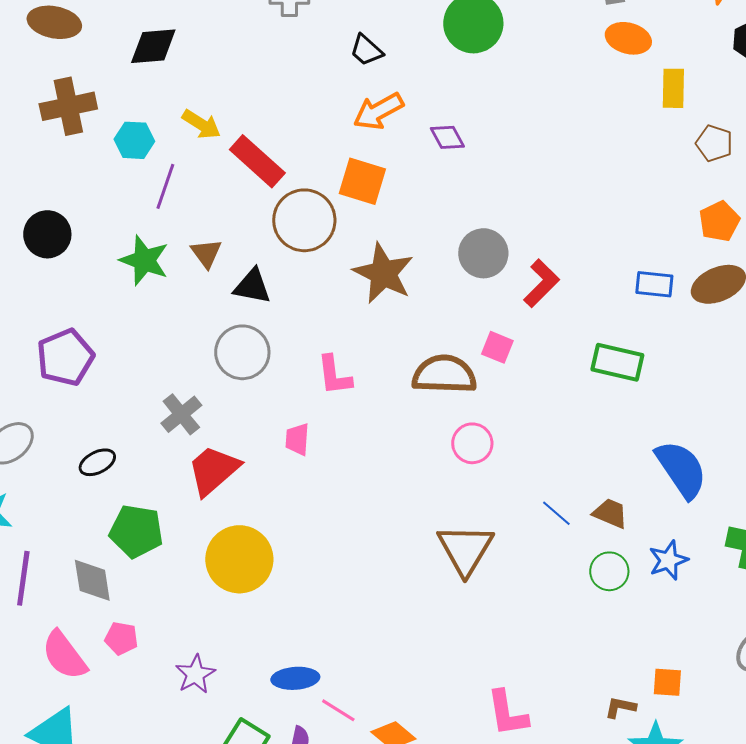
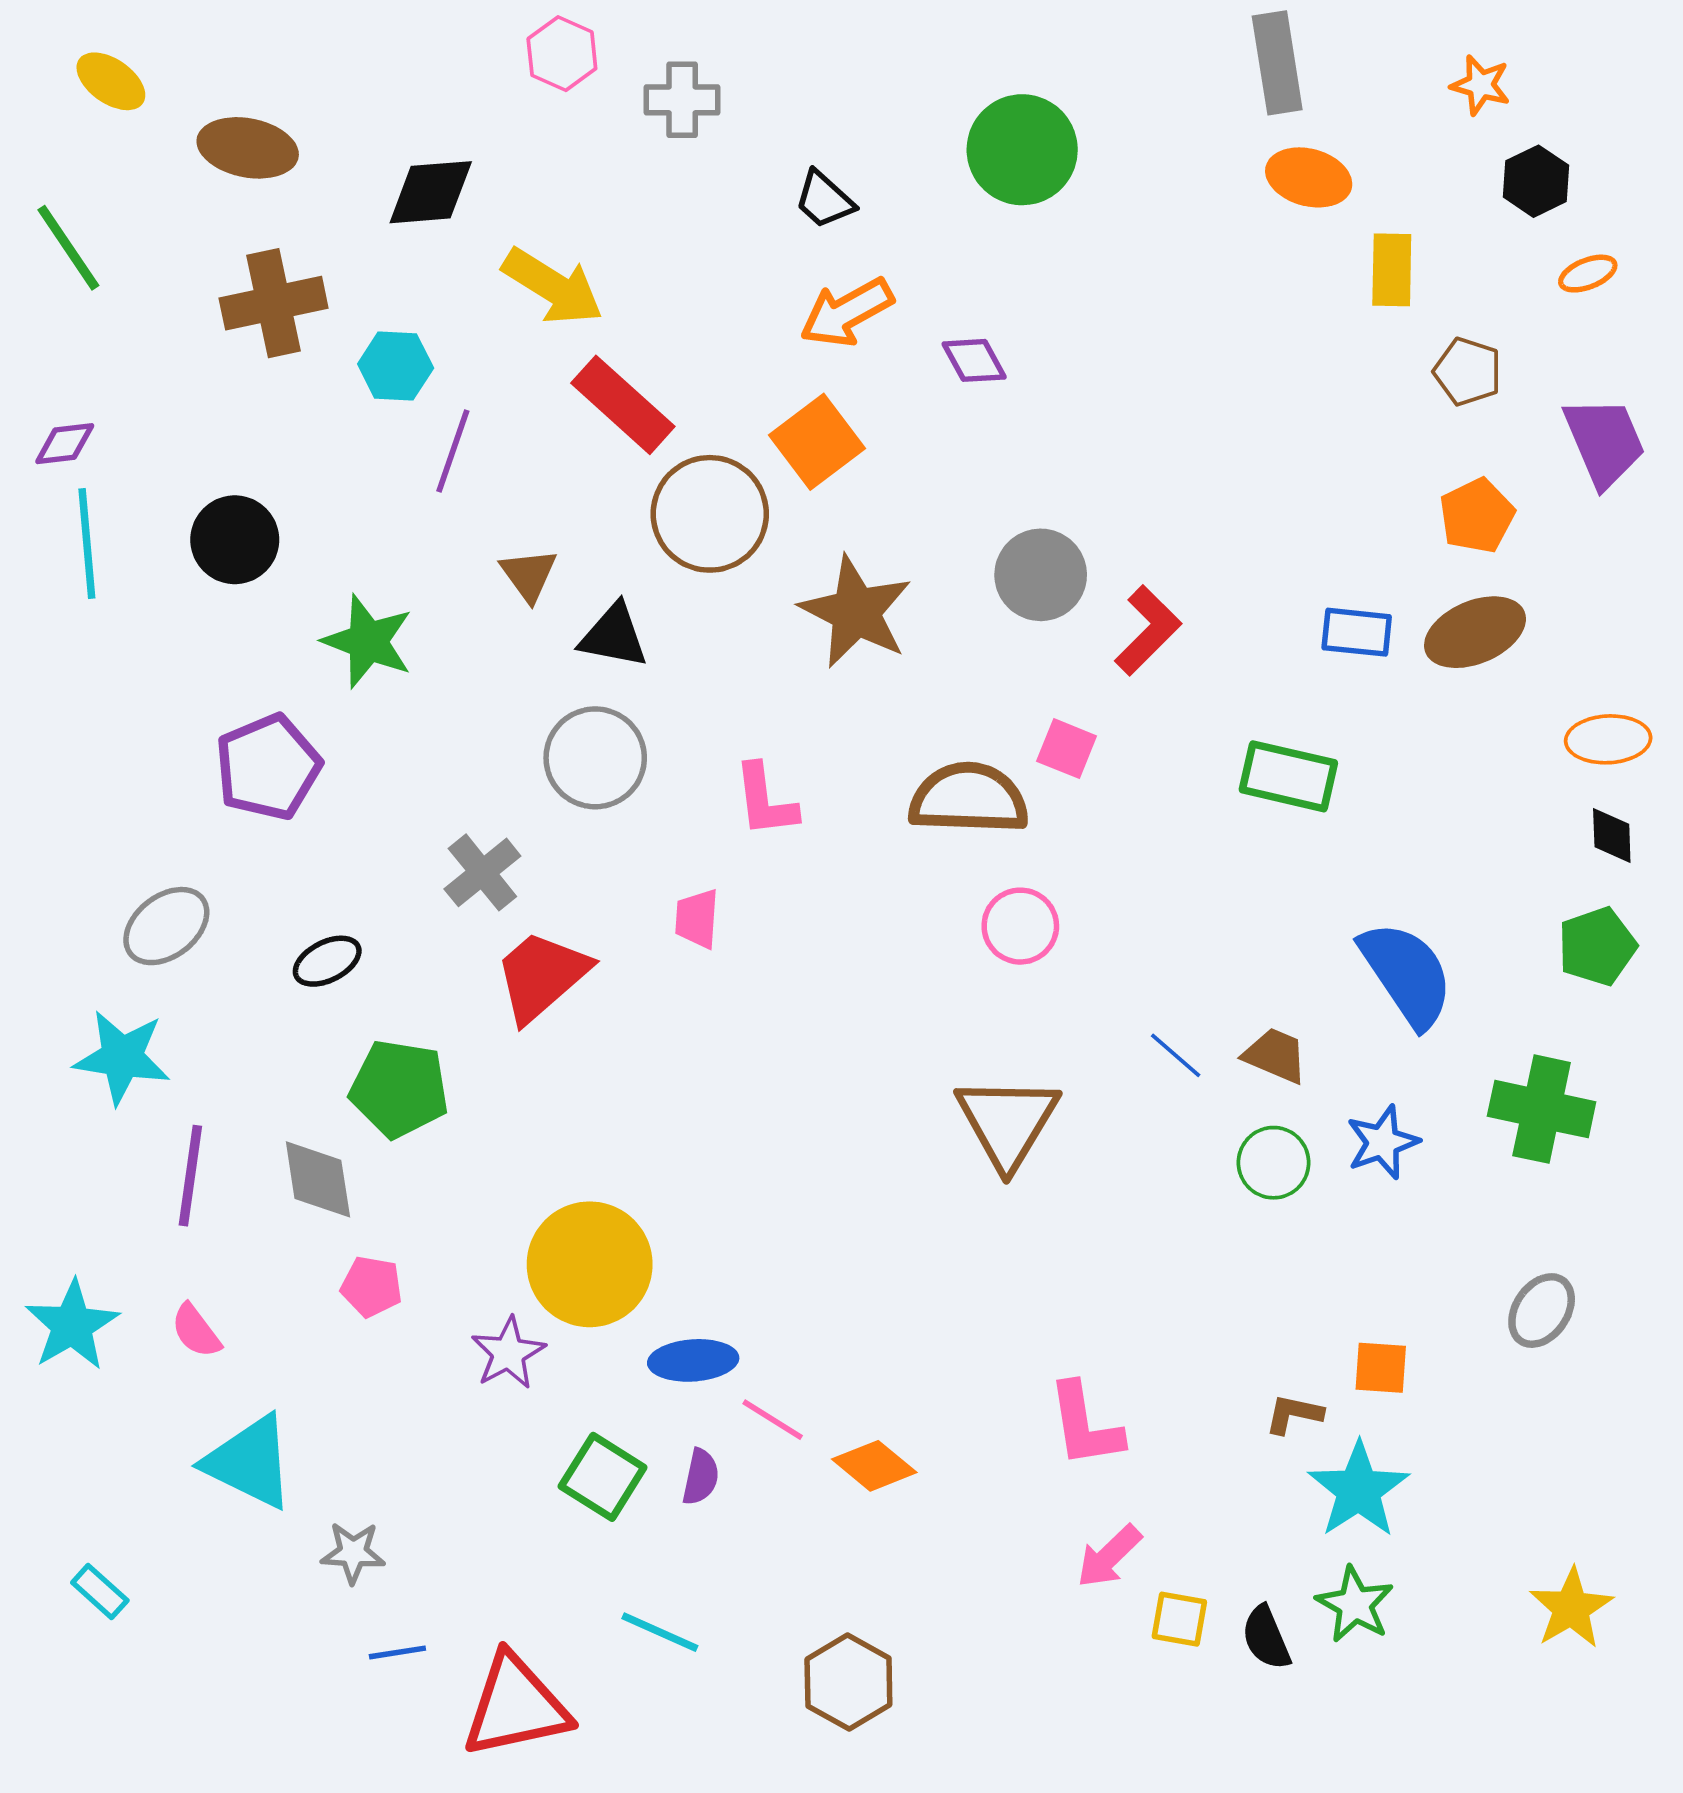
yellow arrow: (201, 124) -> (553, 287), moved, size x1.4
orange square: (362, 181) -> (817, 442), turned 36
green star: (144, 260) -> (368, 641), moved
yellow circle: (239, 559) -> (590, 1264), moved
pink semicircle: (64, 655) -> (196, 1331), moved, size x0.6

